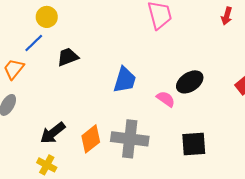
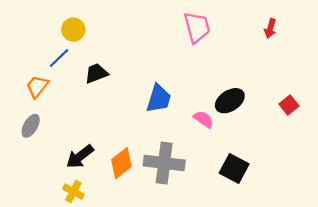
black square: (194, 144) -> (234, 169), turned 32

